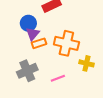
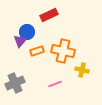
purple triangle: (33, 34) -> (20, 41), moved
gray cross: (27, 71) -> (15, 83), moved

